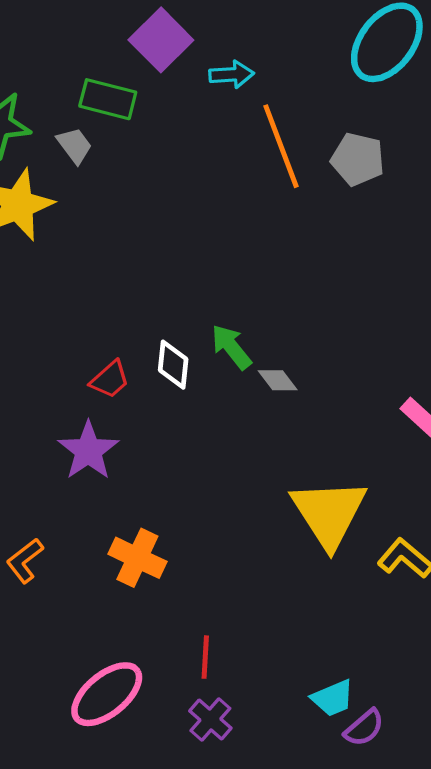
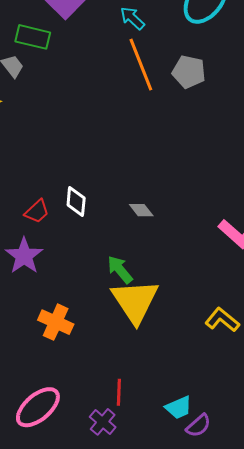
cyan arrow: (231, 74) -> (132, 18), moved, turned -132
green arrow: (231, 347) -> (120, 270), moved
yellow triangle: (329, 513) -> (135, 301), moved
red line: (205, 657) -> (119, 392), moved

